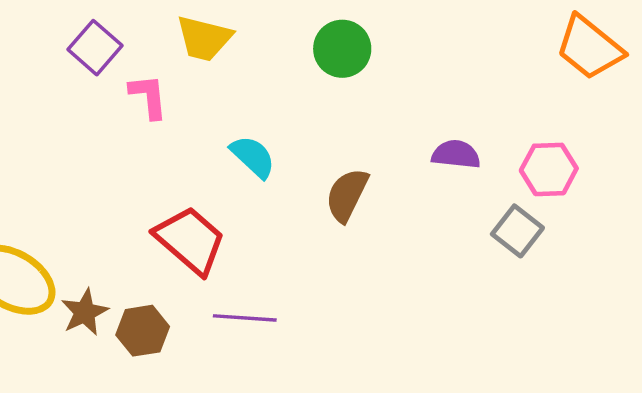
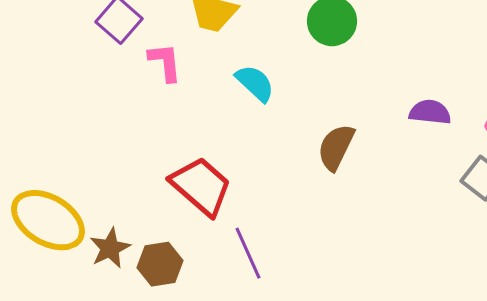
cyan semicircle: (253, 157) -> (255, 83), moved
purple line: (245, 318) -> (248, 253), turned 62

